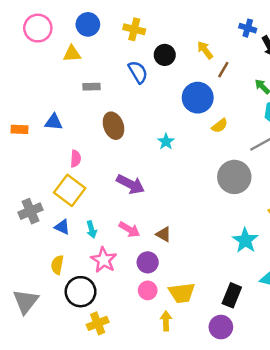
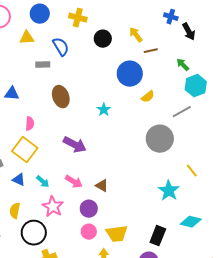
brown line: (223, 70) -> (151, 51), turned 48
blue semicircle: (138, 72) -> (61, 47), moved
cyan arrow: (92, 229) -> (43, 182), turned -32

